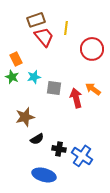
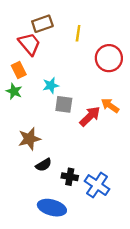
red trapezoid: (44, 37) -> (29, 44), moved
cyan star: (34, 77) -> (51, 85), moved
red arrow: (76, 98) -> (90, 116), turned 60

